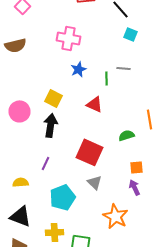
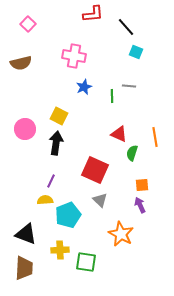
red triangle: (94, 104) -> (119, 134), moved
green semicircle: (126, 135) -> (132, 153), turned -56
yellow semicircle: (20, 182) -> (45, 200), moved

